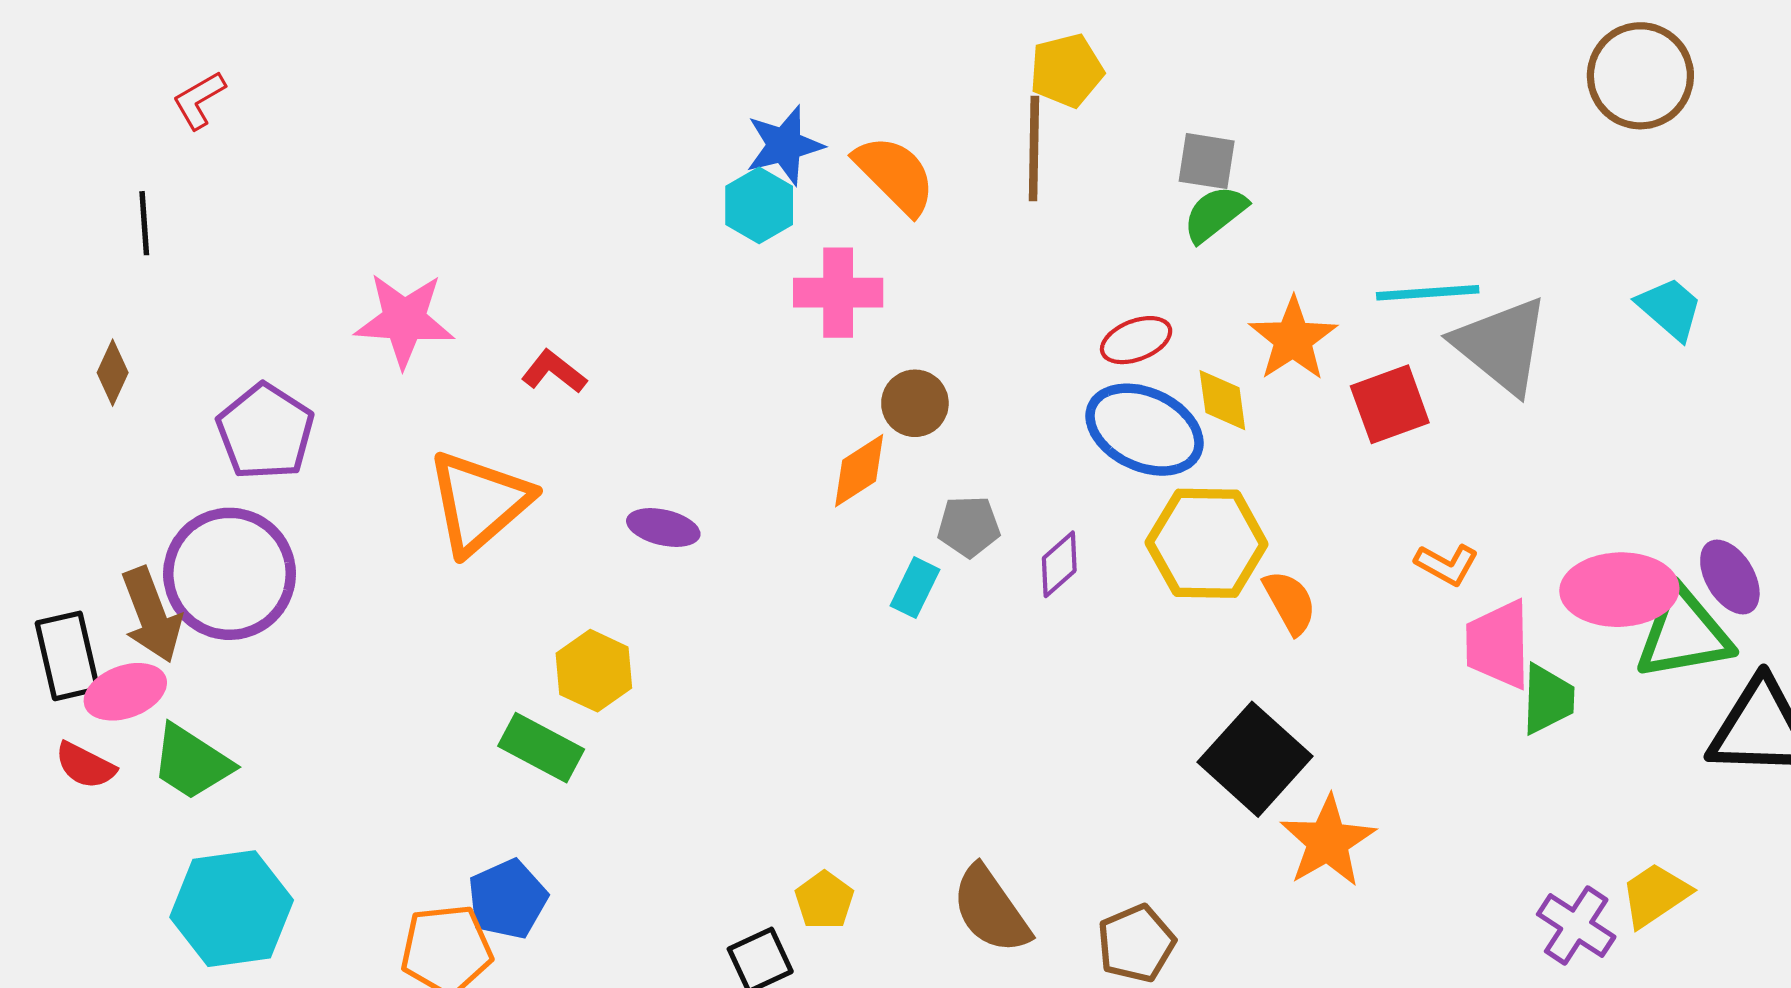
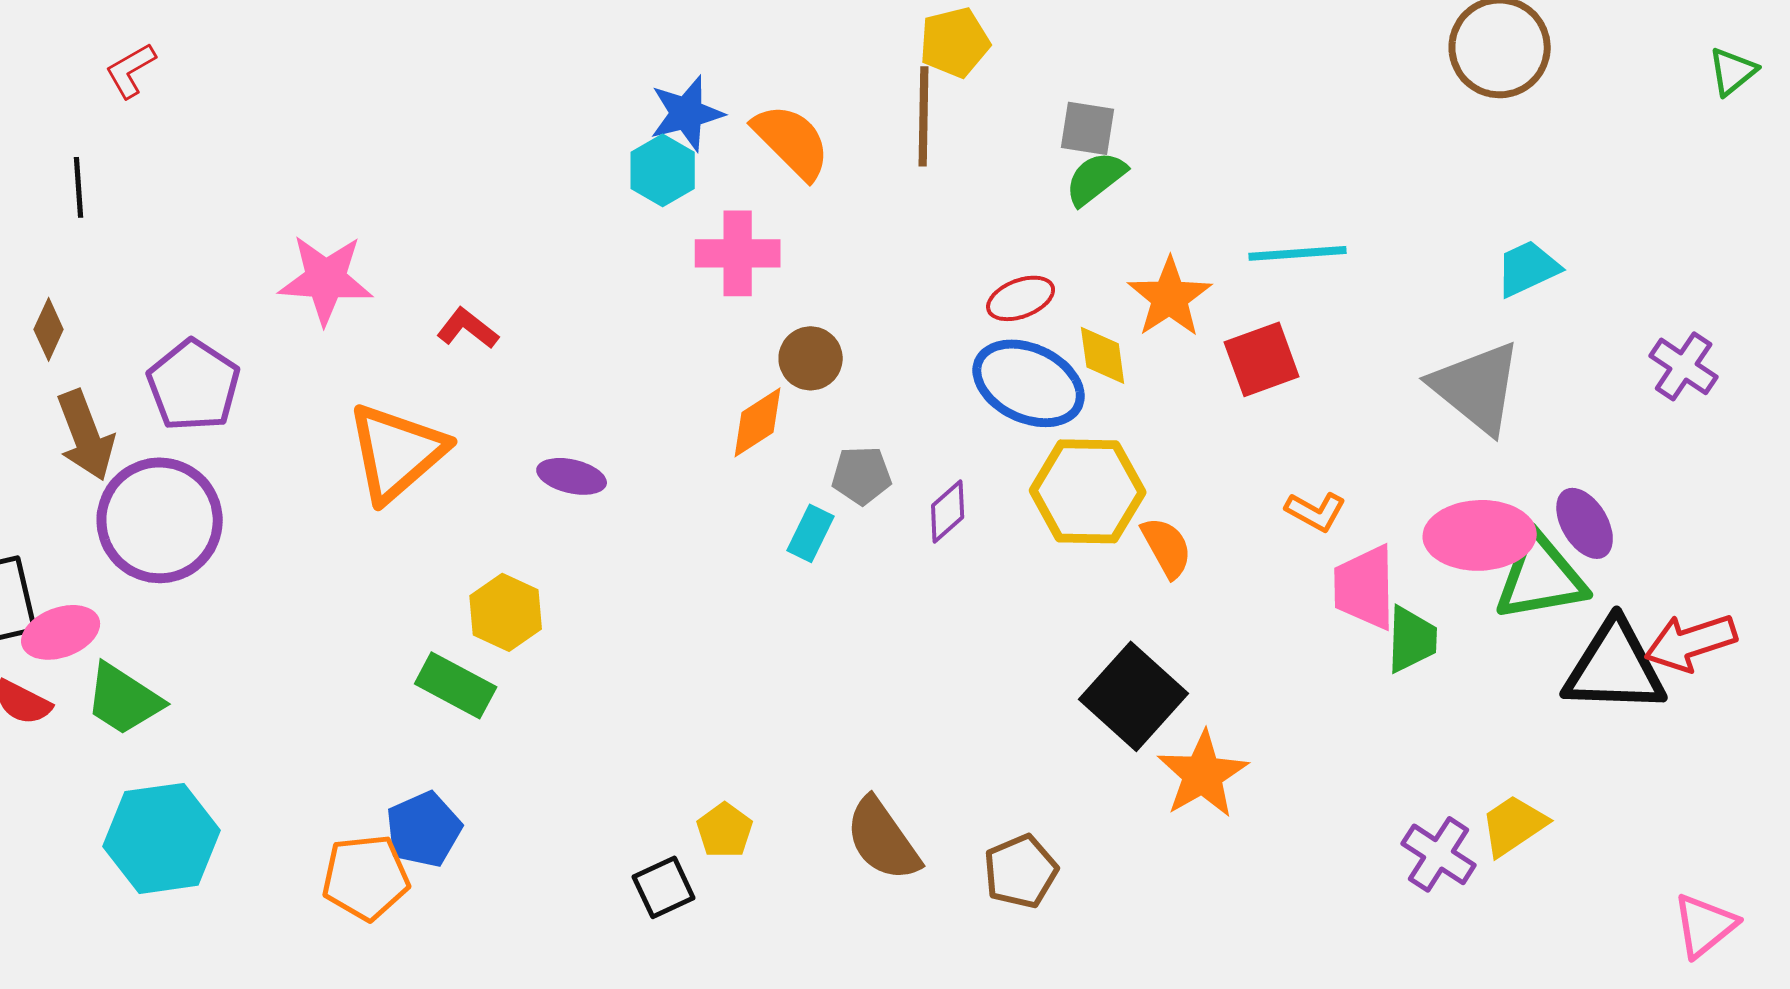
cyan trapezoid: (1670, 309) -> (1528, 268), turned -66
gray triangle: (1501, 345) -> (1477, 387), moved
brown arrow: (152, 615) -> (86, 435), moved

